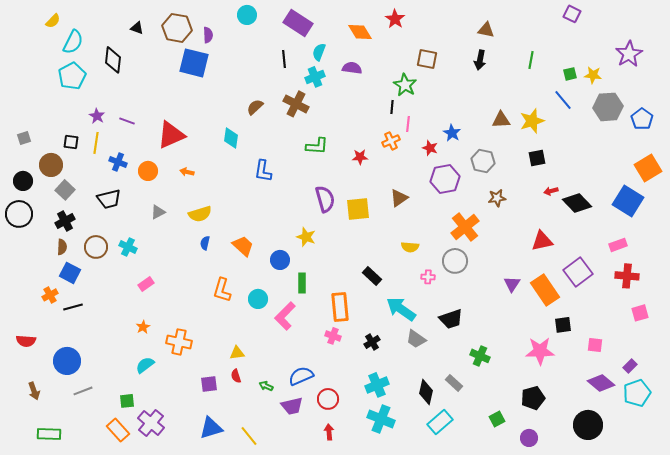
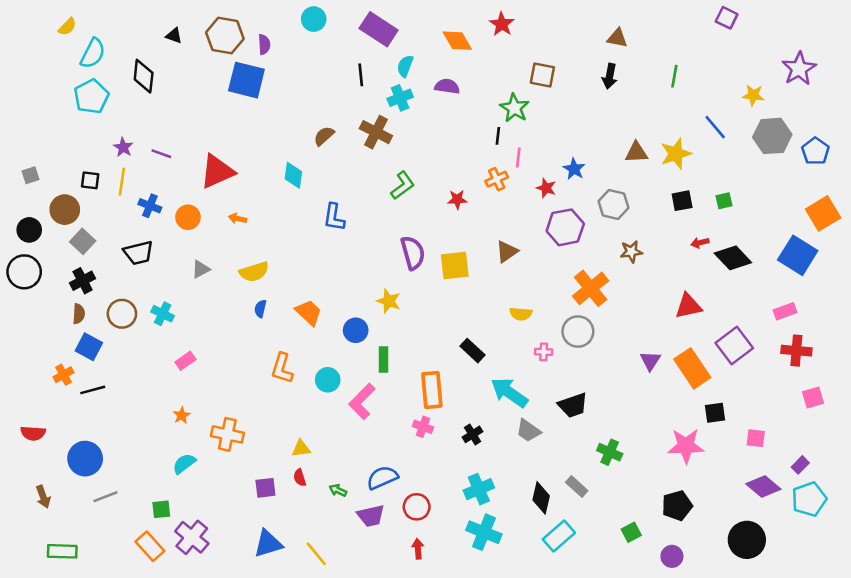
green square: (570, 74) -> (724, 201), moved
green L-shape: (317, 146) -> (403, 185), turned -40

